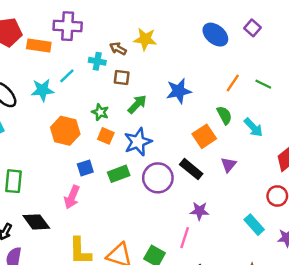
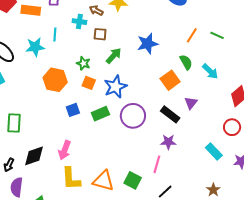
cyan line: (67, 76) -> (55, 35), turned -40
black rectangle: (191, 169) -> (170, 114), moved
pink arrow: (72, 197) -> (65, 150), moved
black diamond: (36, 222) -> (34, 156), turned -70

